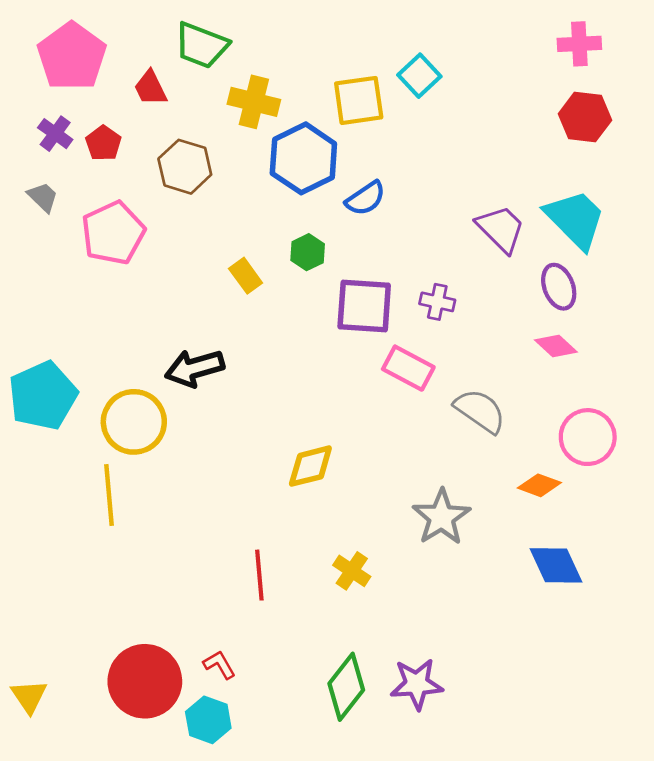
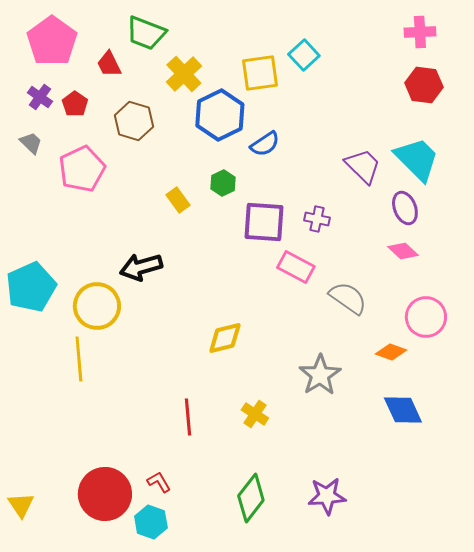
yellow cross: (254, 102) -> (184, 74), turned 33
purple star: (417, 684) -> (327, 496), moved

